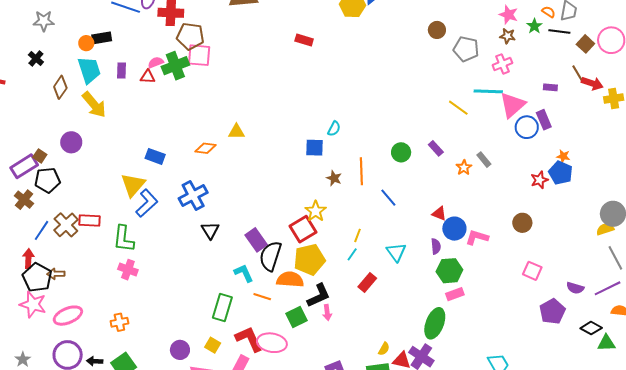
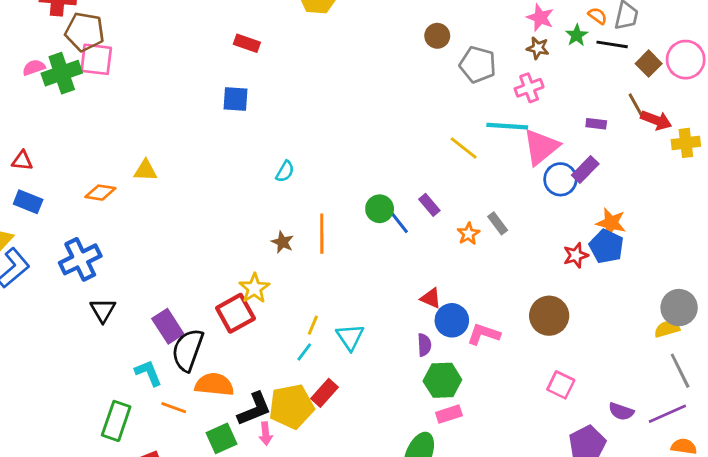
red triangle: (148, 77) -> (22, 161), moved
purple rectangle: (544, 120) -> (585, 170), turned 66
blue square: (314, 148) -> (236, 99), moved
orange star: (563, 156) -> (611, 223), size x1.5
blue line: (388, 198) -> (398, 221), moved
brown circle: (522, 223) -> (549, 316), size x1.4
cyan triangle: (396, 252) -> (350, 337), moved
yellow pentagon: (309, 260) -> (291, 406), moved

